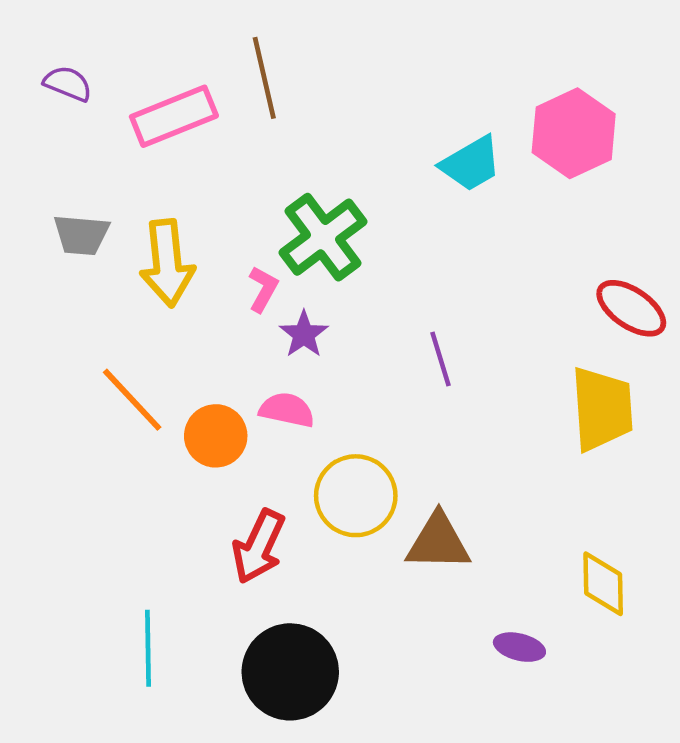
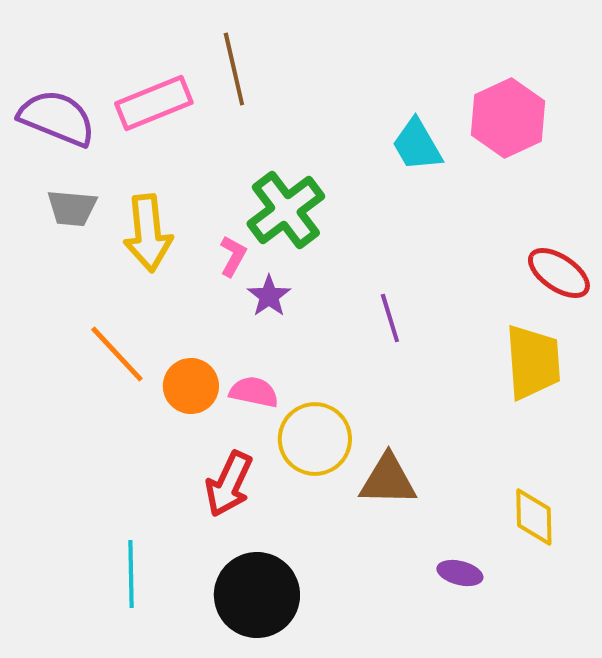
purple semicircle: (68, 84) -> (57, 118), moved, size x1.8
cyan trapezoid: (471, 164) -> (417, 145), turned 90
pink semicircle: (287, 410) -> (254, 392), moved

